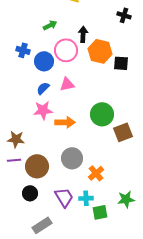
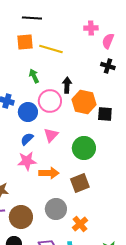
green arrow: (50, 25) -> (34, 76), turned -88
pink triangle: (67, 84) -> (51, 135), turned -35
green circle: (102, 114) -> (84, 148), moved
brown square: (123, 132) -> (80, 183), moved

